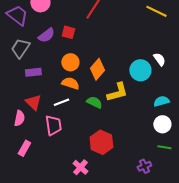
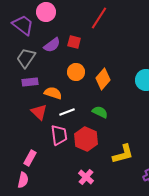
purple rectangle: (33, 72) -> (30, 82), moved
orange semicircle: (70, 83) -> (53, 93), moved
yellow L-shape: (117, 92) -> (123, 154), moved
pink semicircle: (19, 118) -> (23, 180), moved
red hexagon: (101, 142) -> (86, 139), moved

